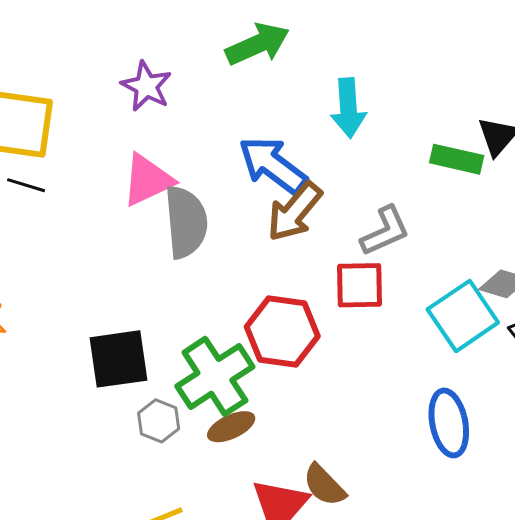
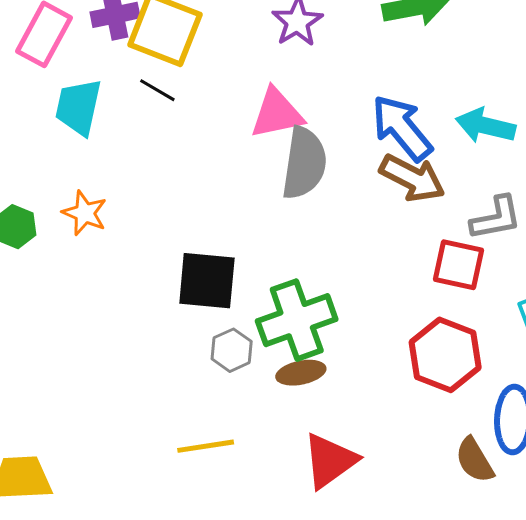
cyan arrow: (348, 108) -> (485, 126), moved, turned 94
brown arrow: (294, 212) -> (412, 178), turned -116
red hexagon: (282, 332) -> (445, 355), moved
brown semicircle: (324, 485) -> (475, 460), moved

